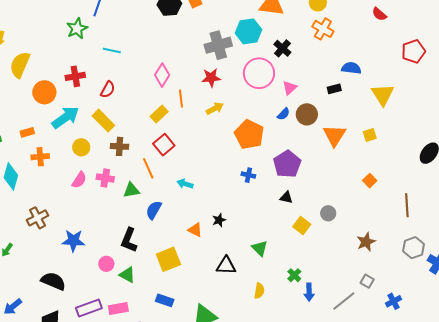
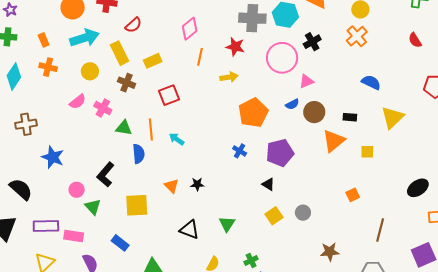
black rectangle: (334, 89) -> (350, 117), moved
yellow rectangle: (159, 114) -> (153, 61), moved
orange rectangle: (27, 132) -> (44, 40), turned 64
orange line: (148, 168) -> (151, 130), moved
blue semicircle: (154, 210) -> (139, 154), turned 126

